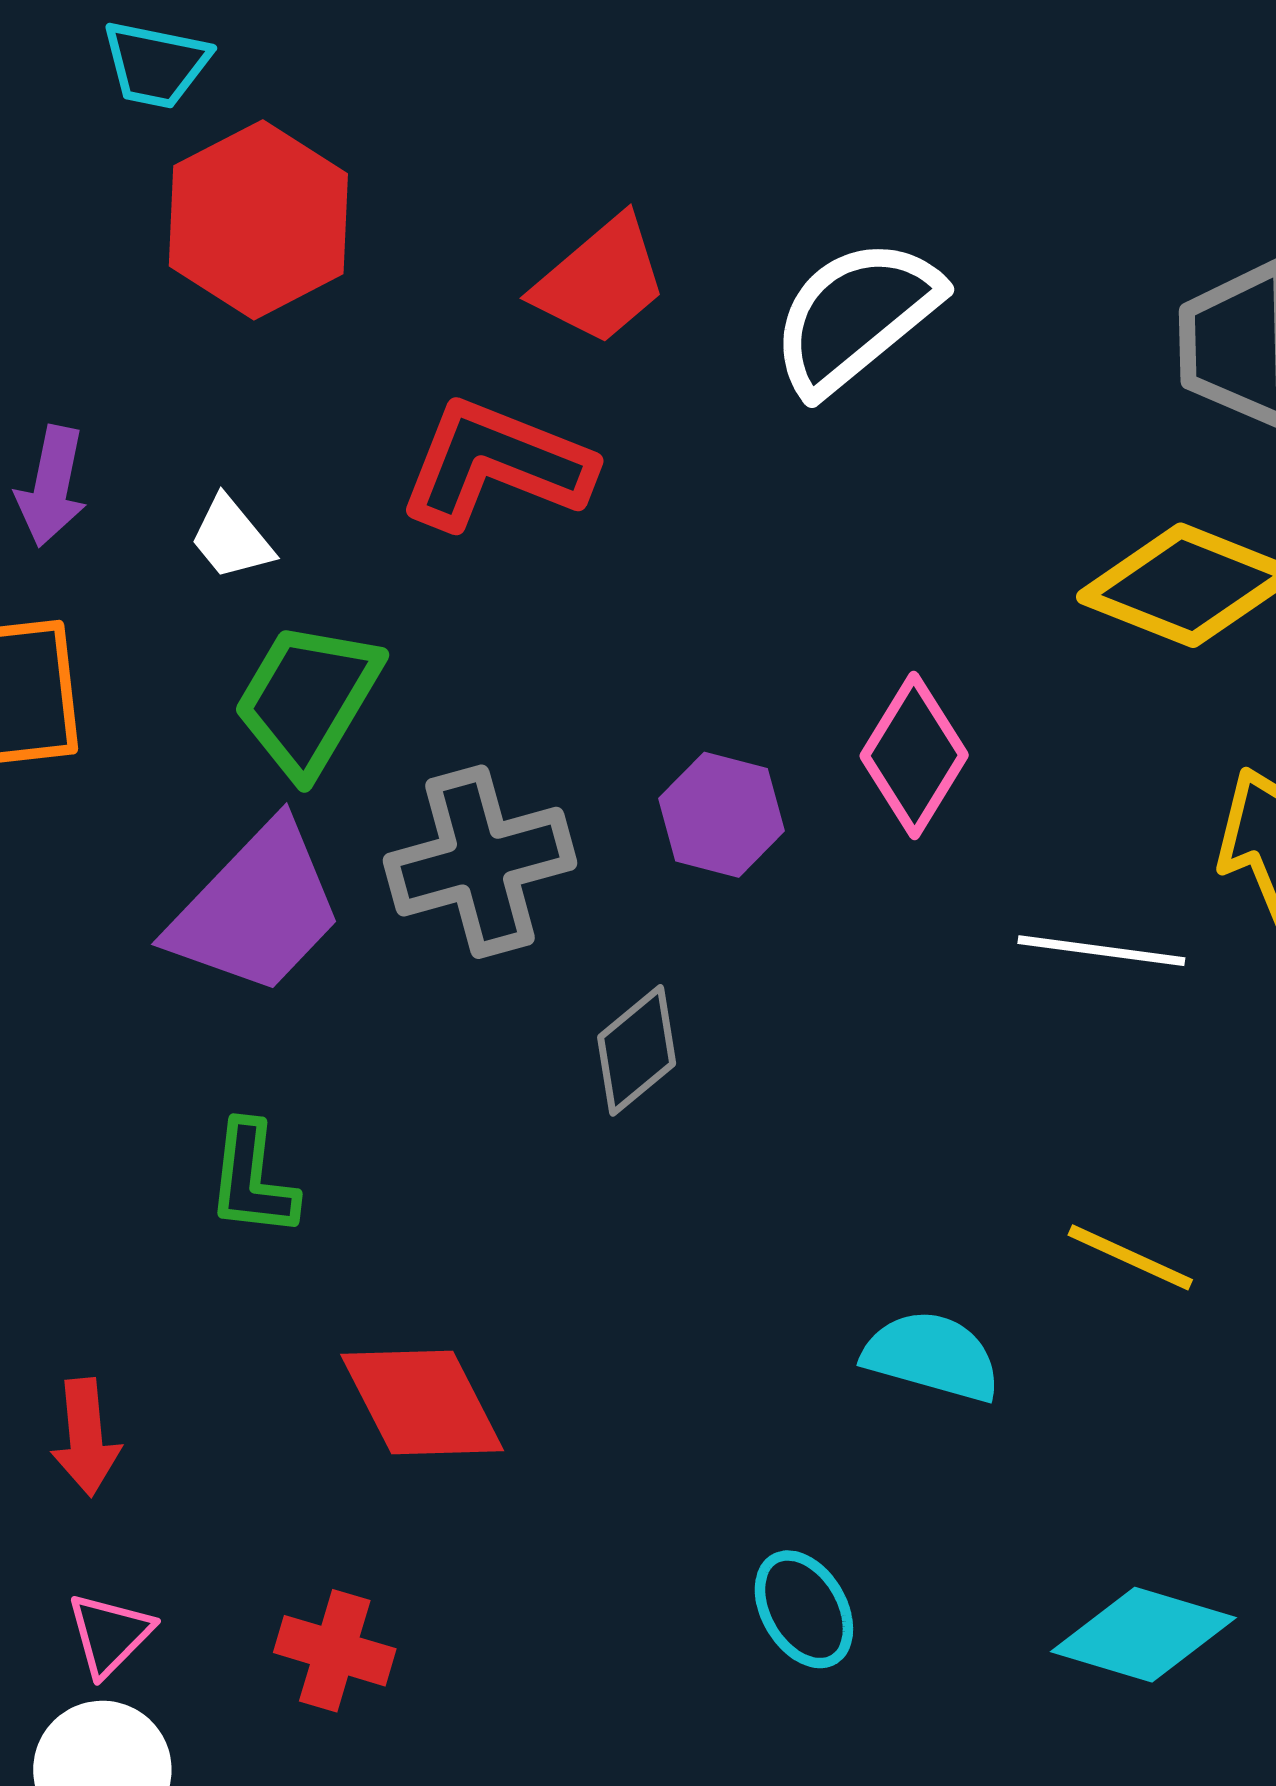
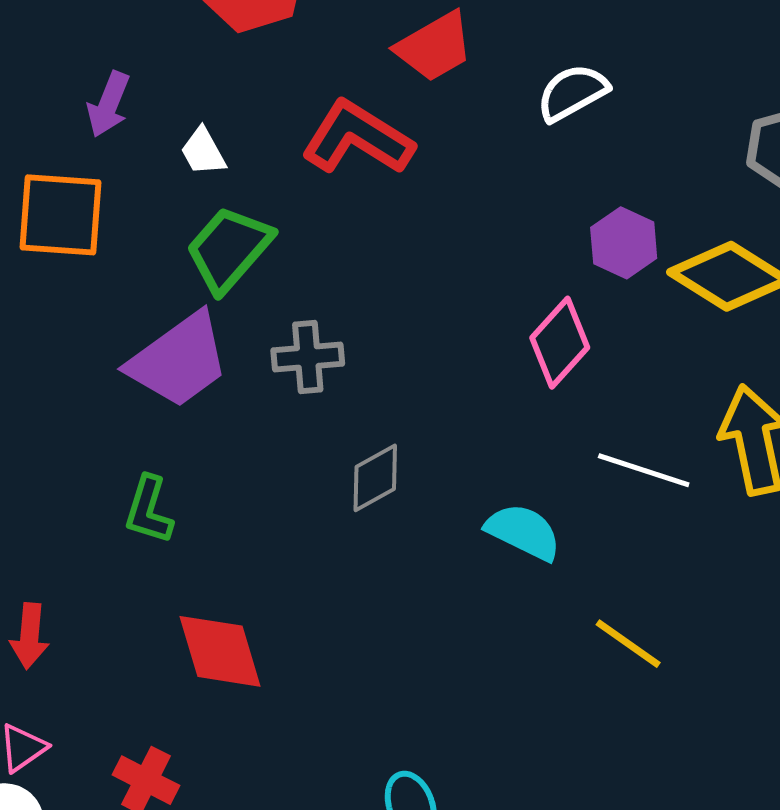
white semicircle: (855, 316) -> (572, 93), size x0.7
purple hexagon: (721, 815) -> (624, 243), moved
gray cross: (480, 862) -> (308, 357), size x0.7
cyan semicircle: (932, 1356) -> (523, 532), moved

